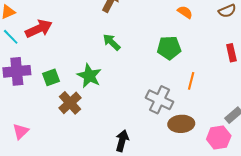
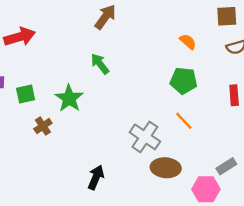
green pentagon: (169, 48) -> (184, 81), moved
orange line: (191, 81) -> (184, 121), turned -66
brown cross: (70, 103) -> (43, 126), size x0.7

